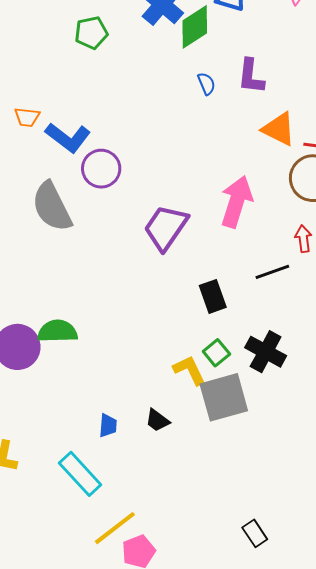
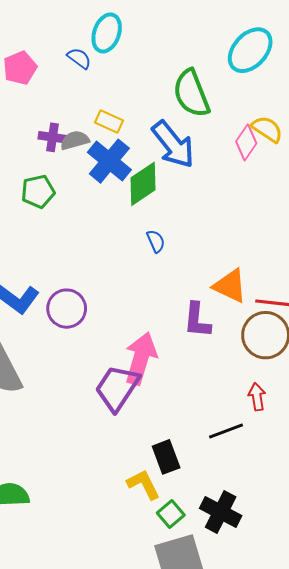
purple L-shape: (251, 76) -> (197, 320), moved
purple circle: (101, 169) -> (67, 309), moved
pink arrow: (236, 202) -> (141, 358), moved
yellow L-shape: (189, 370) -> (144, 484), moved

